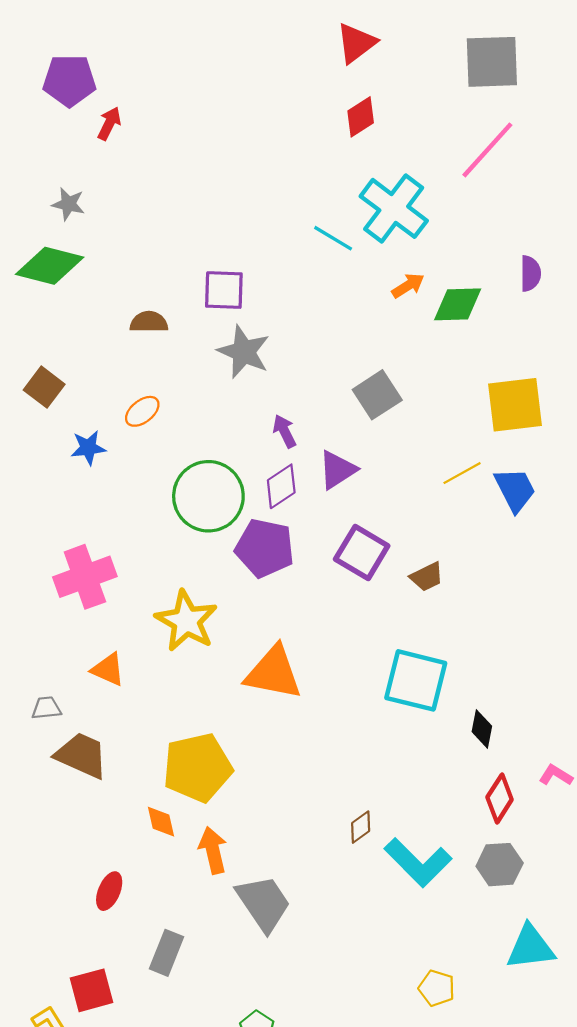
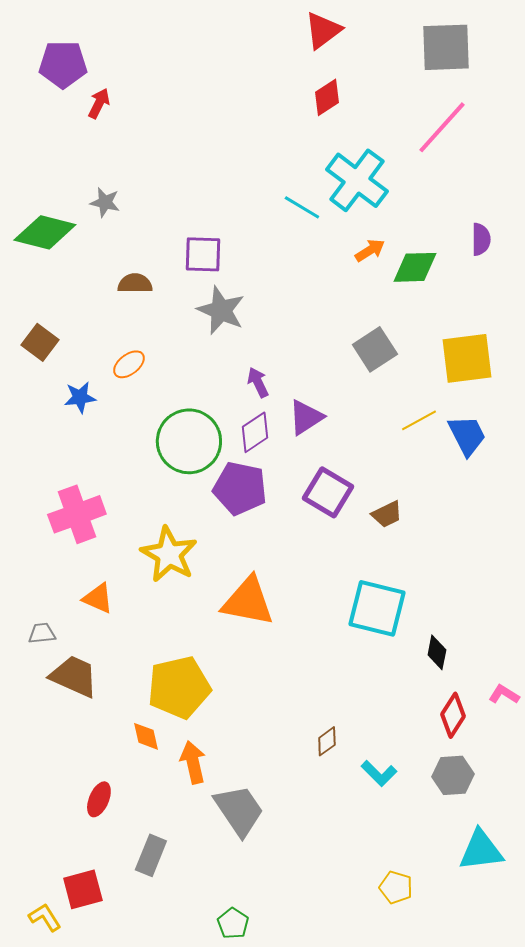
gray star: (68, 204) -> (105, 202), moved
gray square: (377, 395) -> (375, 349), moved
cyan L-shape: (418, 862) -> (379, 773), size x0.6

